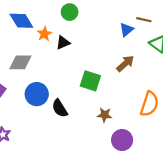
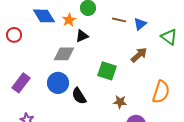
brown line: (144, 20) -> (119, 20), moved
orange star: (44, 34) -> (69, 20), moved
gray diamond: (20, 62) -> (64, 54), moved

